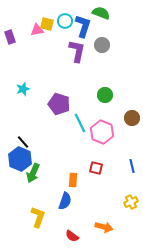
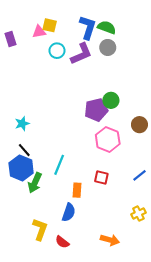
green semicircle: (101, 13) -> (107, 27), moved
cyan circle: (65, 21) -> (57, 51), moved
purple L-shape: (77, 51) -> (81, 54), turned 55
cyan star: (23, 89) -> (22, 124), moved
purple pentagon: (59, 104) -> (96, 110), moved, turned -30
cyan line: (80, 123) -> (59, 165), moved, turned 48
blue line: (132, 166) -> (139, 175), turned 64
red semicircle: (72, 236) -> (62, 242), moved

